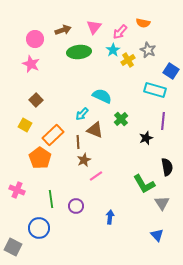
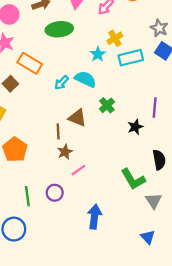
cyan star: (113, 50) -> (98, 54), moved
gray star: (148, 50) -> (159, 28), moved
cyan rectangle: (155, 90) -> (131, 58), moved, turned -30
cyan arrow: (82, 114) -> (61, 83), moved
orange rectangle: (53, 135) -> (30, 63), moved, turned 75
purple circle: (76, 206) -> (55, 193), moved
blue arrow: (110, 217) -> (94, 217), size x1.5

